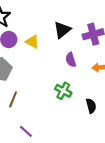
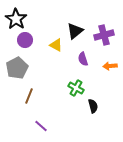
yellow triangle: (32, 42) -> (56, 45), moved
black semicircle: (91, 106) -> (93, 106), moved

